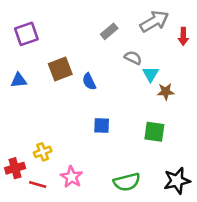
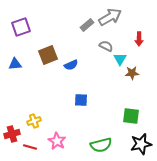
gray arrow: (154, 21) -> (110, 17), moved
red arrow: (183, 36) -> (139, 39), moved
blue semicircle: (89, 82) -> (71, 65), turned -88
green square: (154, 132) -> (131, 116), moved

